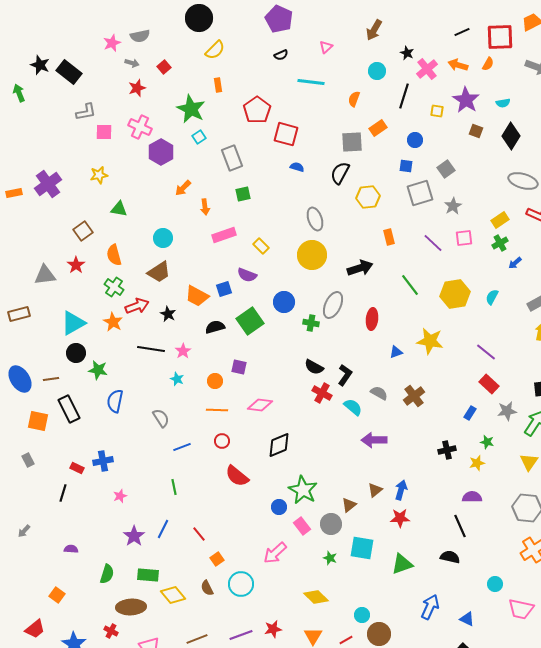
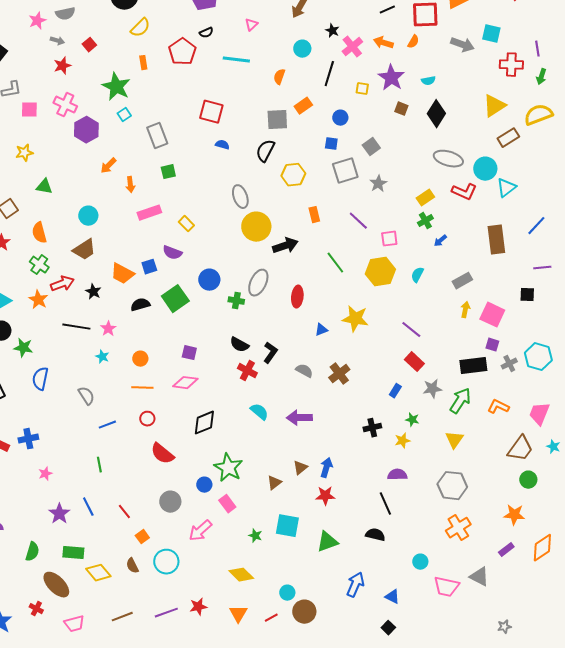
red pentagon: (257, 110) -> (182, 52), moved
pink square: (464, 238) -> (389, 239), moved
yellow circle: (312, 255) -> (256, 227), moved
purple square: (239, 367) -> (189, 353), moved
cyan semicircle: (353, 407) -> (259, 412), moved
gray circle: (331, 524) -> (170, 502), moved
blue line: (163, 529) -> (88, 507), turned -54
brown ellipse: (131, 607) -> (56, 585), turned 48

